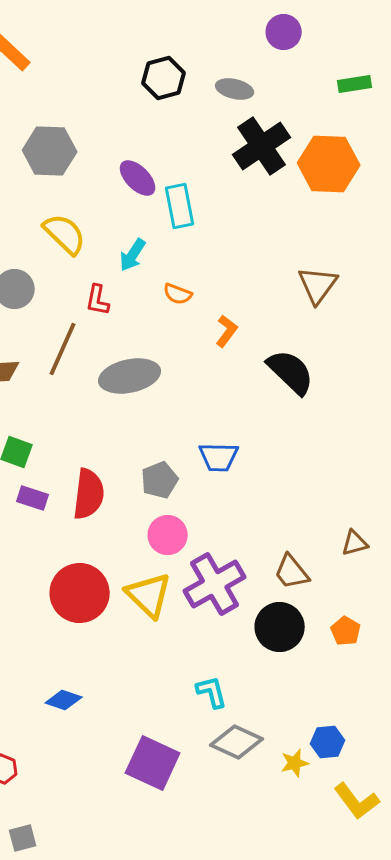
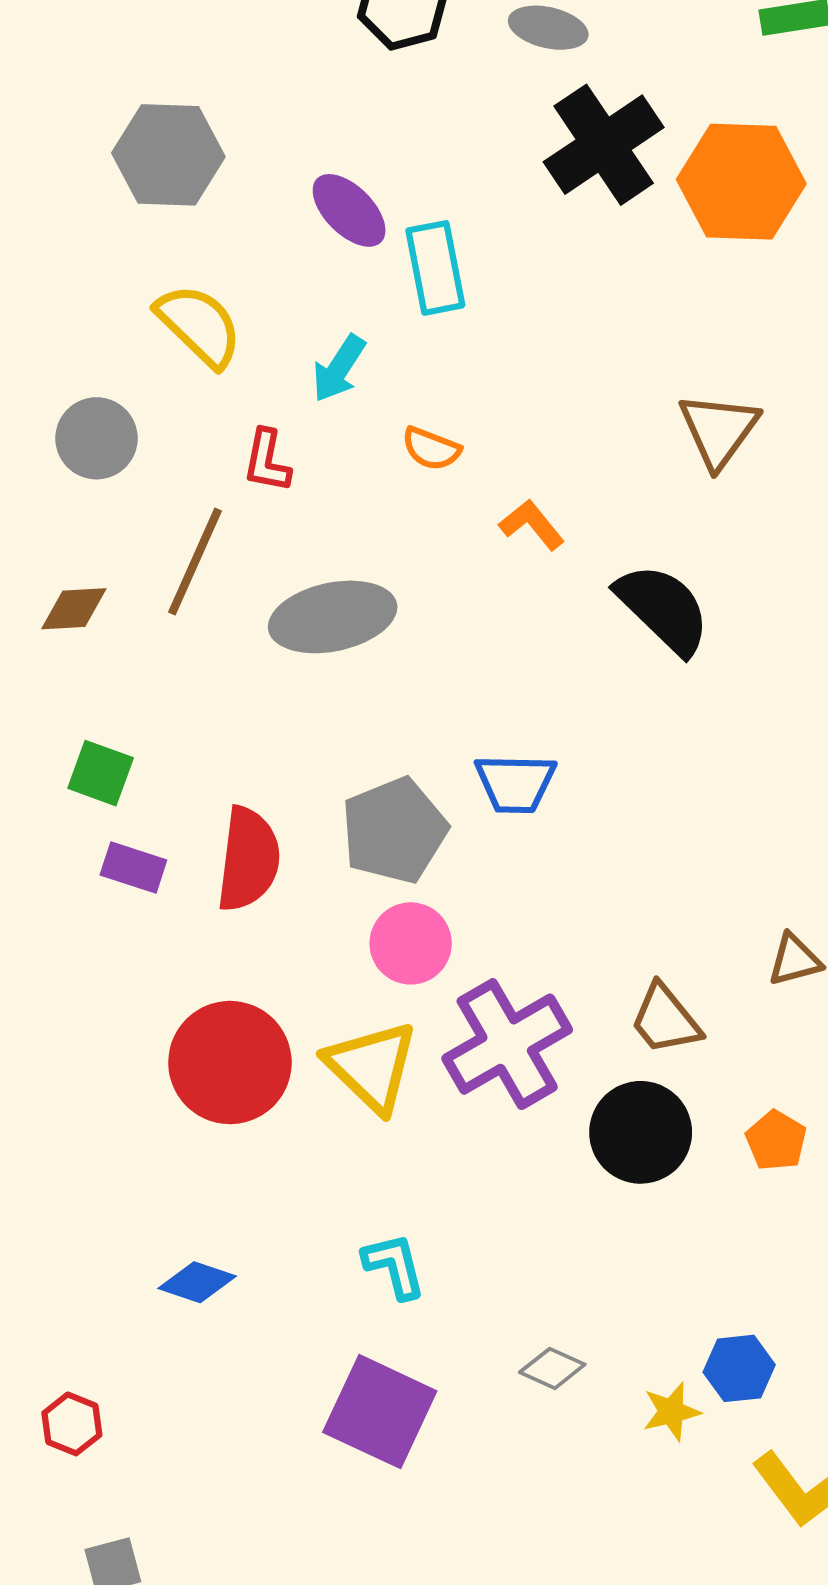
orange L-shape: (227, 331) -> (532, 525), turned -76
gray pentagon: (160, 480) -> (394, 831), size x1.4
cyan L-shape: (212, 692) -> (394, 1266), moved
gray diamond: (237, 742) -> (552, 1368), size x0.6

